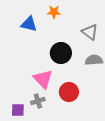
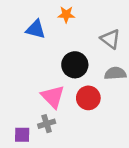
red circle: (69, 92) -> (88, 98), moved

